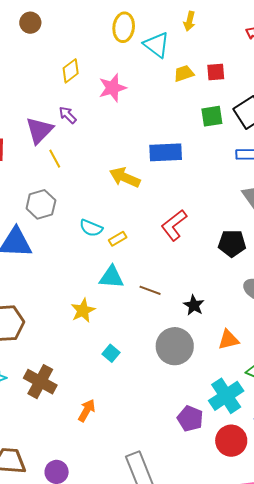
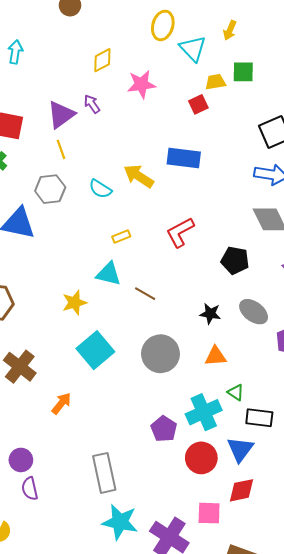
red square: (216, 72) -> (198, 104), moved, turned -30
green square: (212, 116) -> (243, 72), moved
yellow line: (55, 159) -> (61, 149), moved
cyan semicircle: (91, 228) -> (100, 189), moved
black star: (194, 305) -> (210, 314), moved, turned -30
cyan square: (111, 353) -> (95, 350), size x2.0

